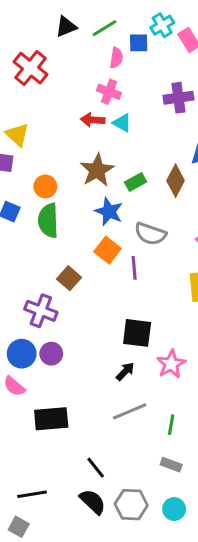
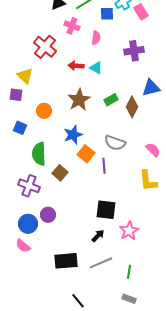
pink semicircle: (116, 58) -> (96, 38), moved
red cross: (31, 68) -> (45, 47), moved
pink cross: (109, 92) -> (72, 26), moved
green rectangle: (136, 182) -> (111, 100), moved
blue star: (109, 212) -> (73, 135), moved, turned 30
green semicircle: (48, 220) -> (39, 154), moved
purple cross: (41, 311) -> (29, 186), moved
purple circle: (51, 354) -> (48, 215), moved
black rectangle: (51, 419) -> (66, 261), moved

